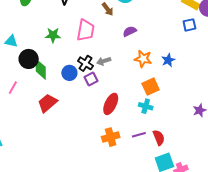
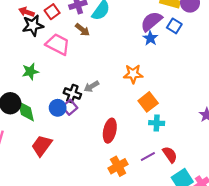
blue square: (189, 25) -> (174, 26), turned -32
pink trapezoid: (86, 30) -> (58, 44), moved, turned -60
purple semicircle: (130, 31) -> (151, 21), moved, size x1.5
blue star: (168, 60) -> (150, 38), moved
purple square: (91, 79) -> (70, 107), moved
cyan cross: (146, 106) -> (157, 123), moved

